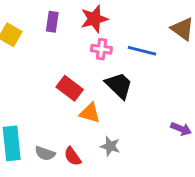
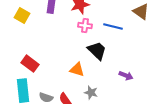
red rectangle: (70, 88) -> (30, 64), moved
purple arrow: (181, 129) -> (126, 76), moved

